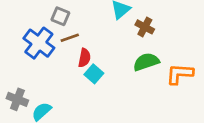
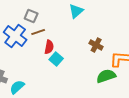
brown cross: (145, 27) -> (96, 45), moved
green semicircle: (146, 62) -> (106, 76), moved

